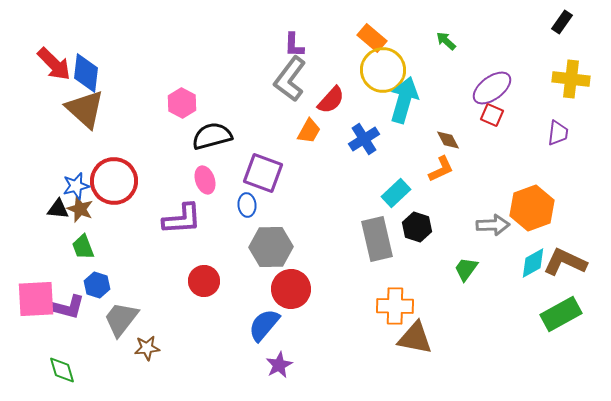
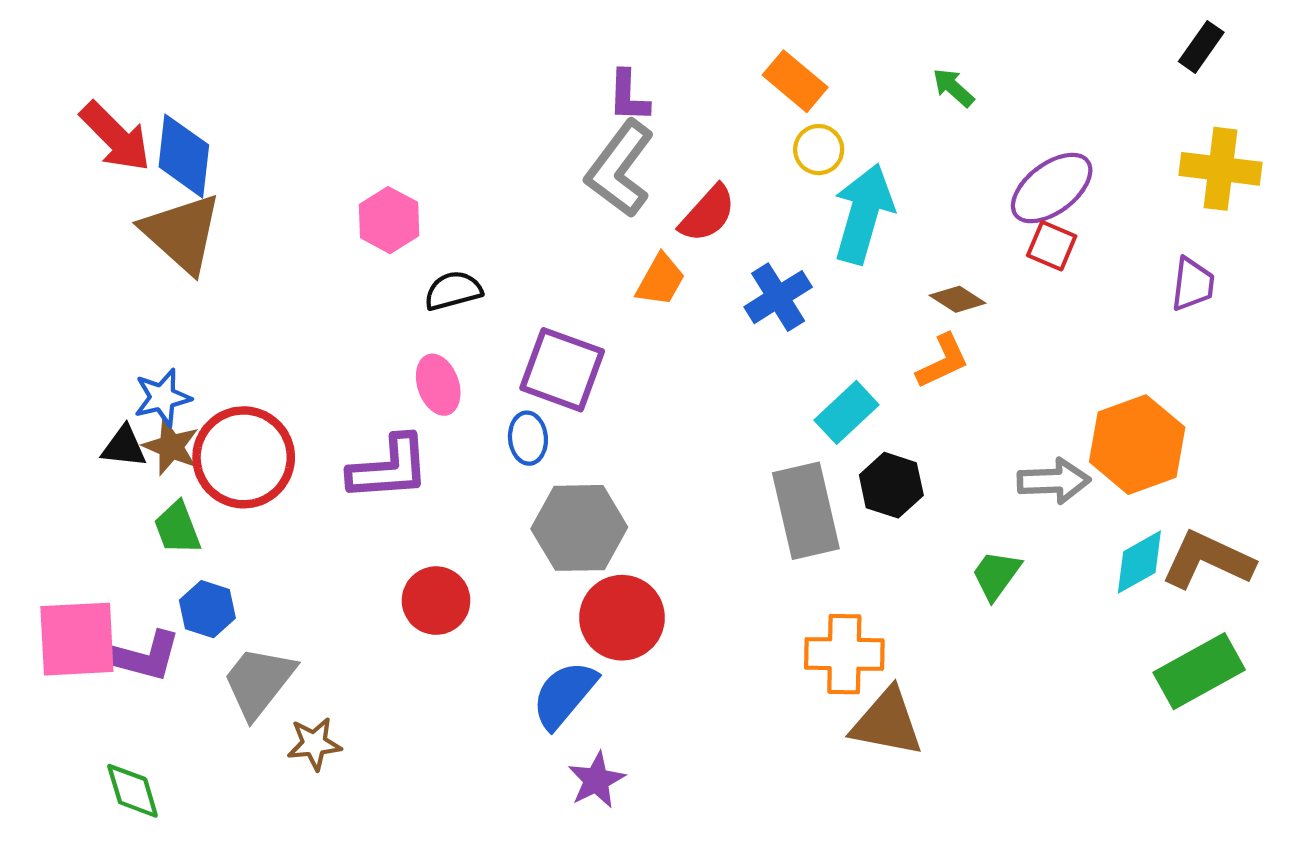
yellow circle: (383, 70) -> (819, 150), size x0.5
black semicircle: (212, 136) -> (453, 291), size x0.7
brown diamond: (448, 140) -> (958, 299), turned -30
red circle: (114, 181) -> (244, 457), moved

